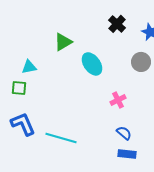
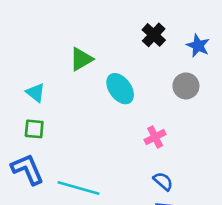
cyan triangle: (29, 67) -> (36, 93), turned 49
green square: (19, 88) -> (34, 129), moved

